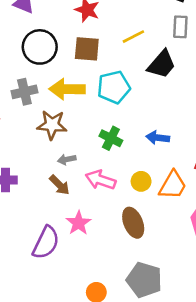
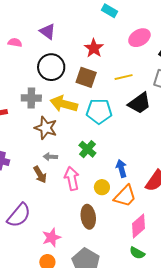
blue arrow: (158, 138) -> (121, 168), moved, turned 54
pink arrow: (101, 180) -> (72, 178), turned 45
pink star: (79, 223) -> (51, 237), moved

